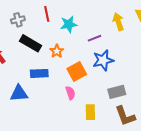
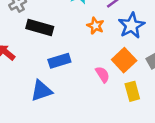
orange star: (57, 51) -> (95, 26), moved
orange square: (77, 71) -> (124, 60), moved

